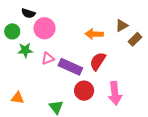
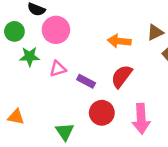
purple rectangle: (70, 67) -> (86, 81), size x0.6

